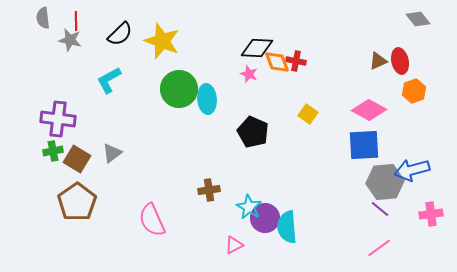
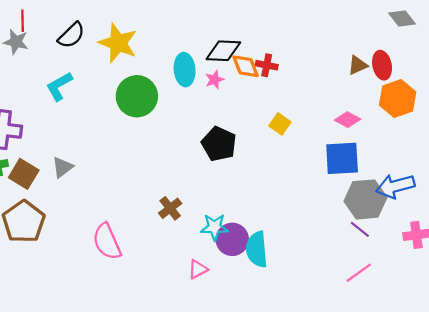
pink star: (249, 74) -> (215, 80), turned 30
orange hexagon: (414, 91) -> (398, 98), size x1.4
cyan ellipse: (207, 99) -> (185, 70), moved
pink diamond: (369, 110) -> (348, 120), size x0.7
brown cross: (209, 190) -> (170, 208), turned -30
cyan star: (249, 207) -> (215, 227), turned -30

